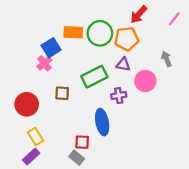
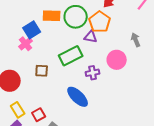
orange pentagon: (127, 39) -> (100, 22), turned -30
purple triangle: (123, 64) -> (91, 37), moved
blue ellipse: (102, 122) -> (78, 97), turned -35
red square: (82, 142) -> (39, 115), moved, turned -32

